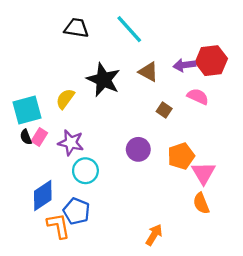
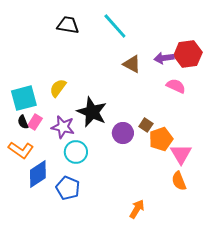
black star: (103, 80) -> (92, 112), moved
brown square: (164, 110) -> (146, 125), moved
orange L-shape: (58, 226) -> (21, 150), moved, turned 135

